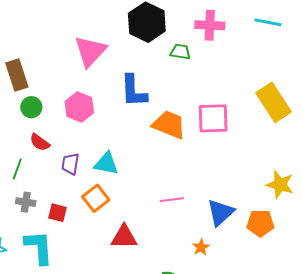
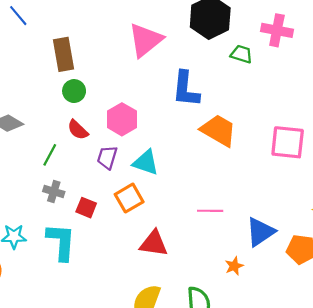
pink hexagon: (79, 107) -> (122, 119), moved
pink square: (213, 118) -> (288, 142), moved

